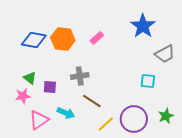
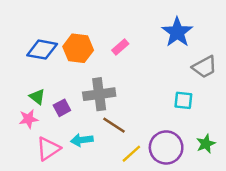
gray cross: (80, 76) -> (99, 94), size x1.4
purple square: (50, 87) -> (62, 108), turned -32
cyan arrow: (66, 113) -> (82, 140), turned 150

